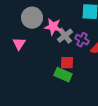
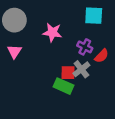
gray circle: (32, 18) -> (14, 20), moved
gray cross: (65, 36) -> (81, 69), moved

